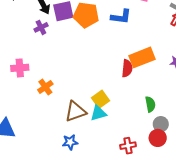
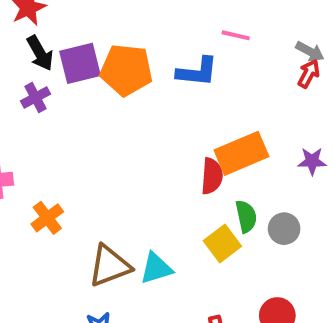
yellow square: (101, 99) -> (222, 244), moved
green semicircle: (150, 104) -> (246, 216), moved
gray circle: (161, 124) -> (284, 229), moved

